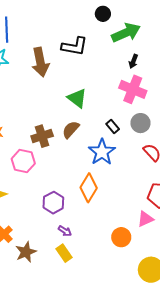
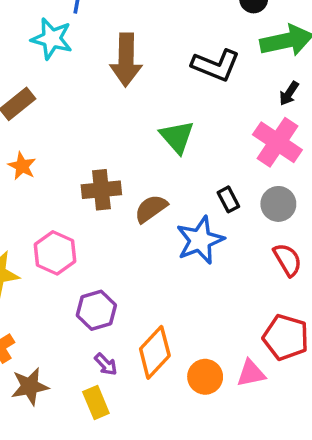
black L-shape: (75, 46) -> (216, 65), moved
brown semicircle: (71, 130) -> (151, 209), moved
pink hexagon: (23, 161) -> (55, 253), moved
orange diamond: (89, 188) -> (155, 352), moved
orange circle: (121, 237) -> (205, 377), moved

